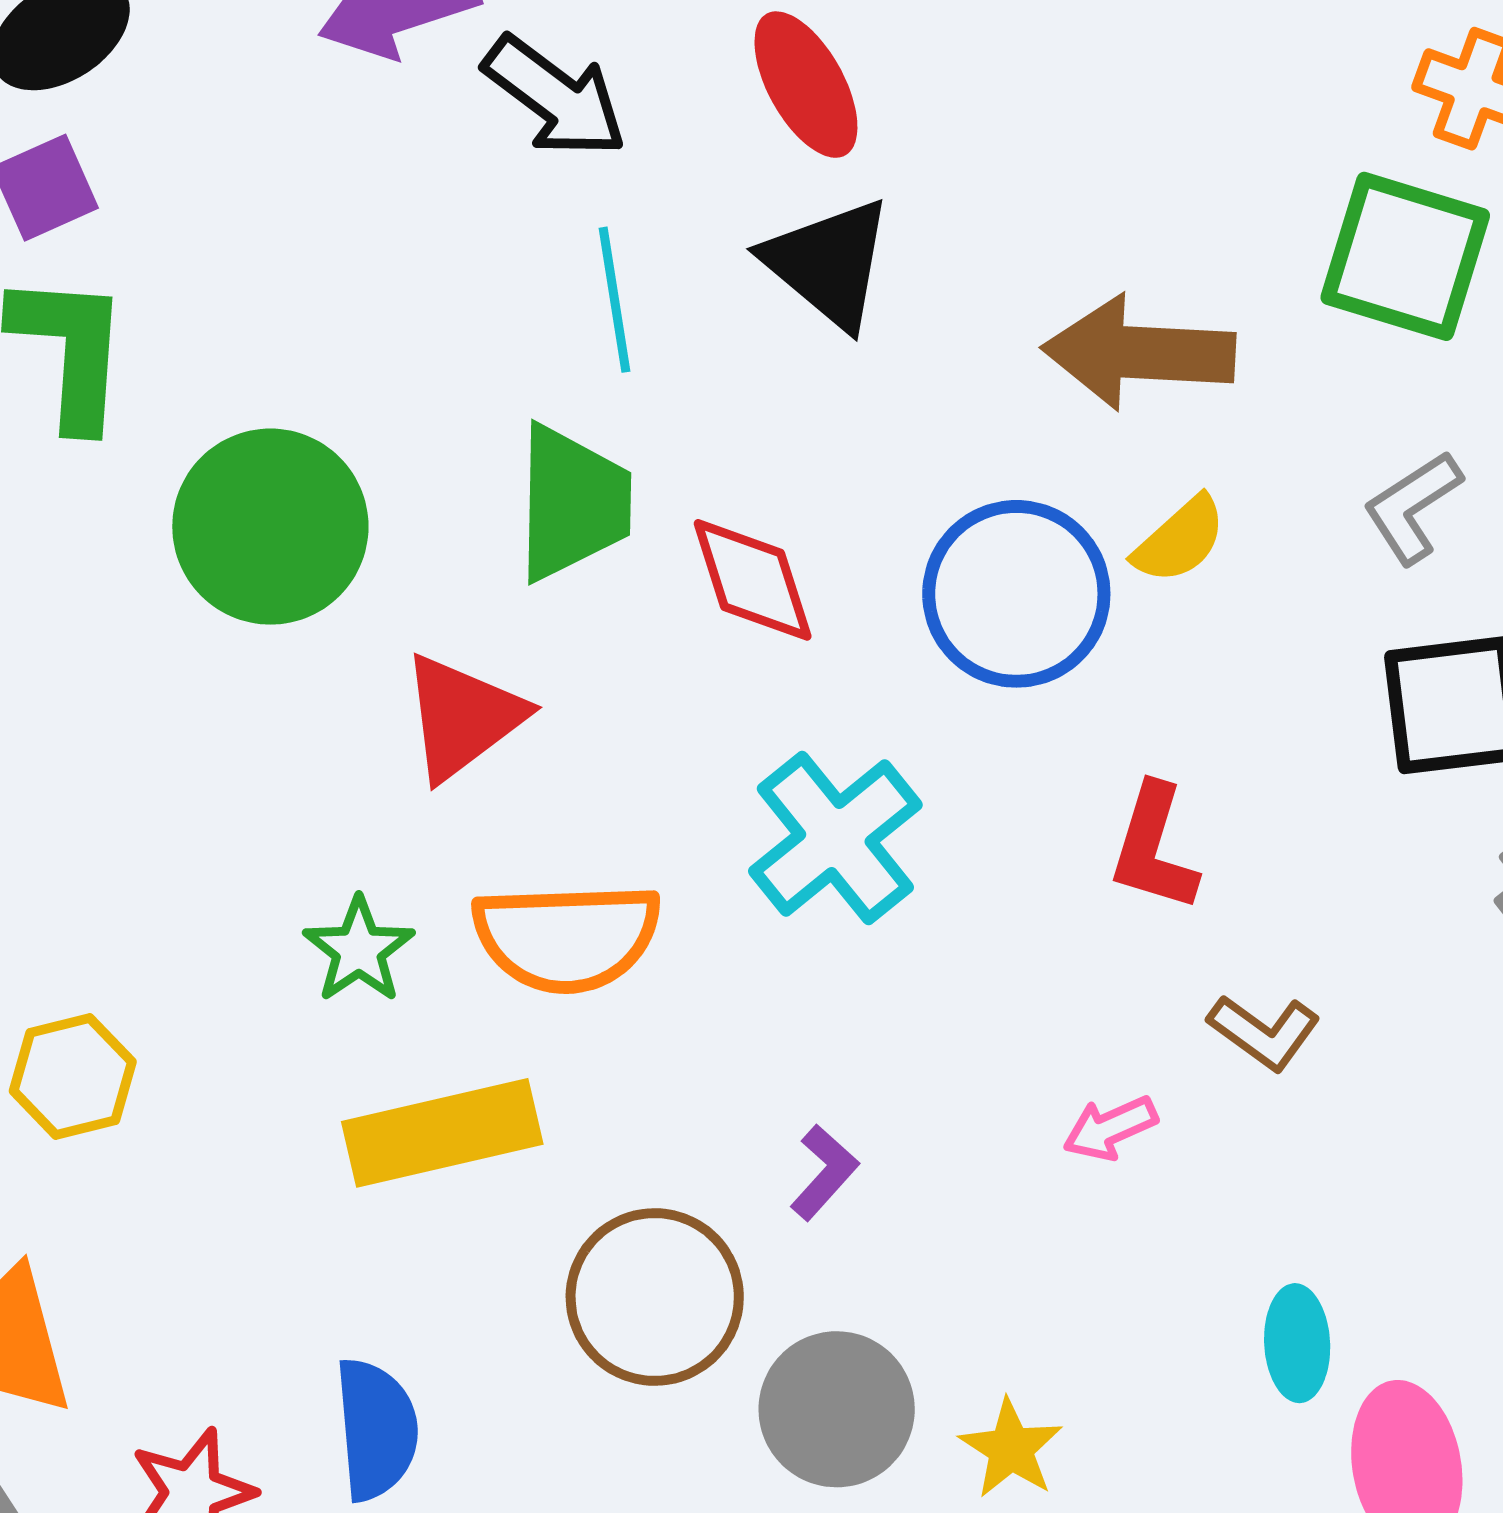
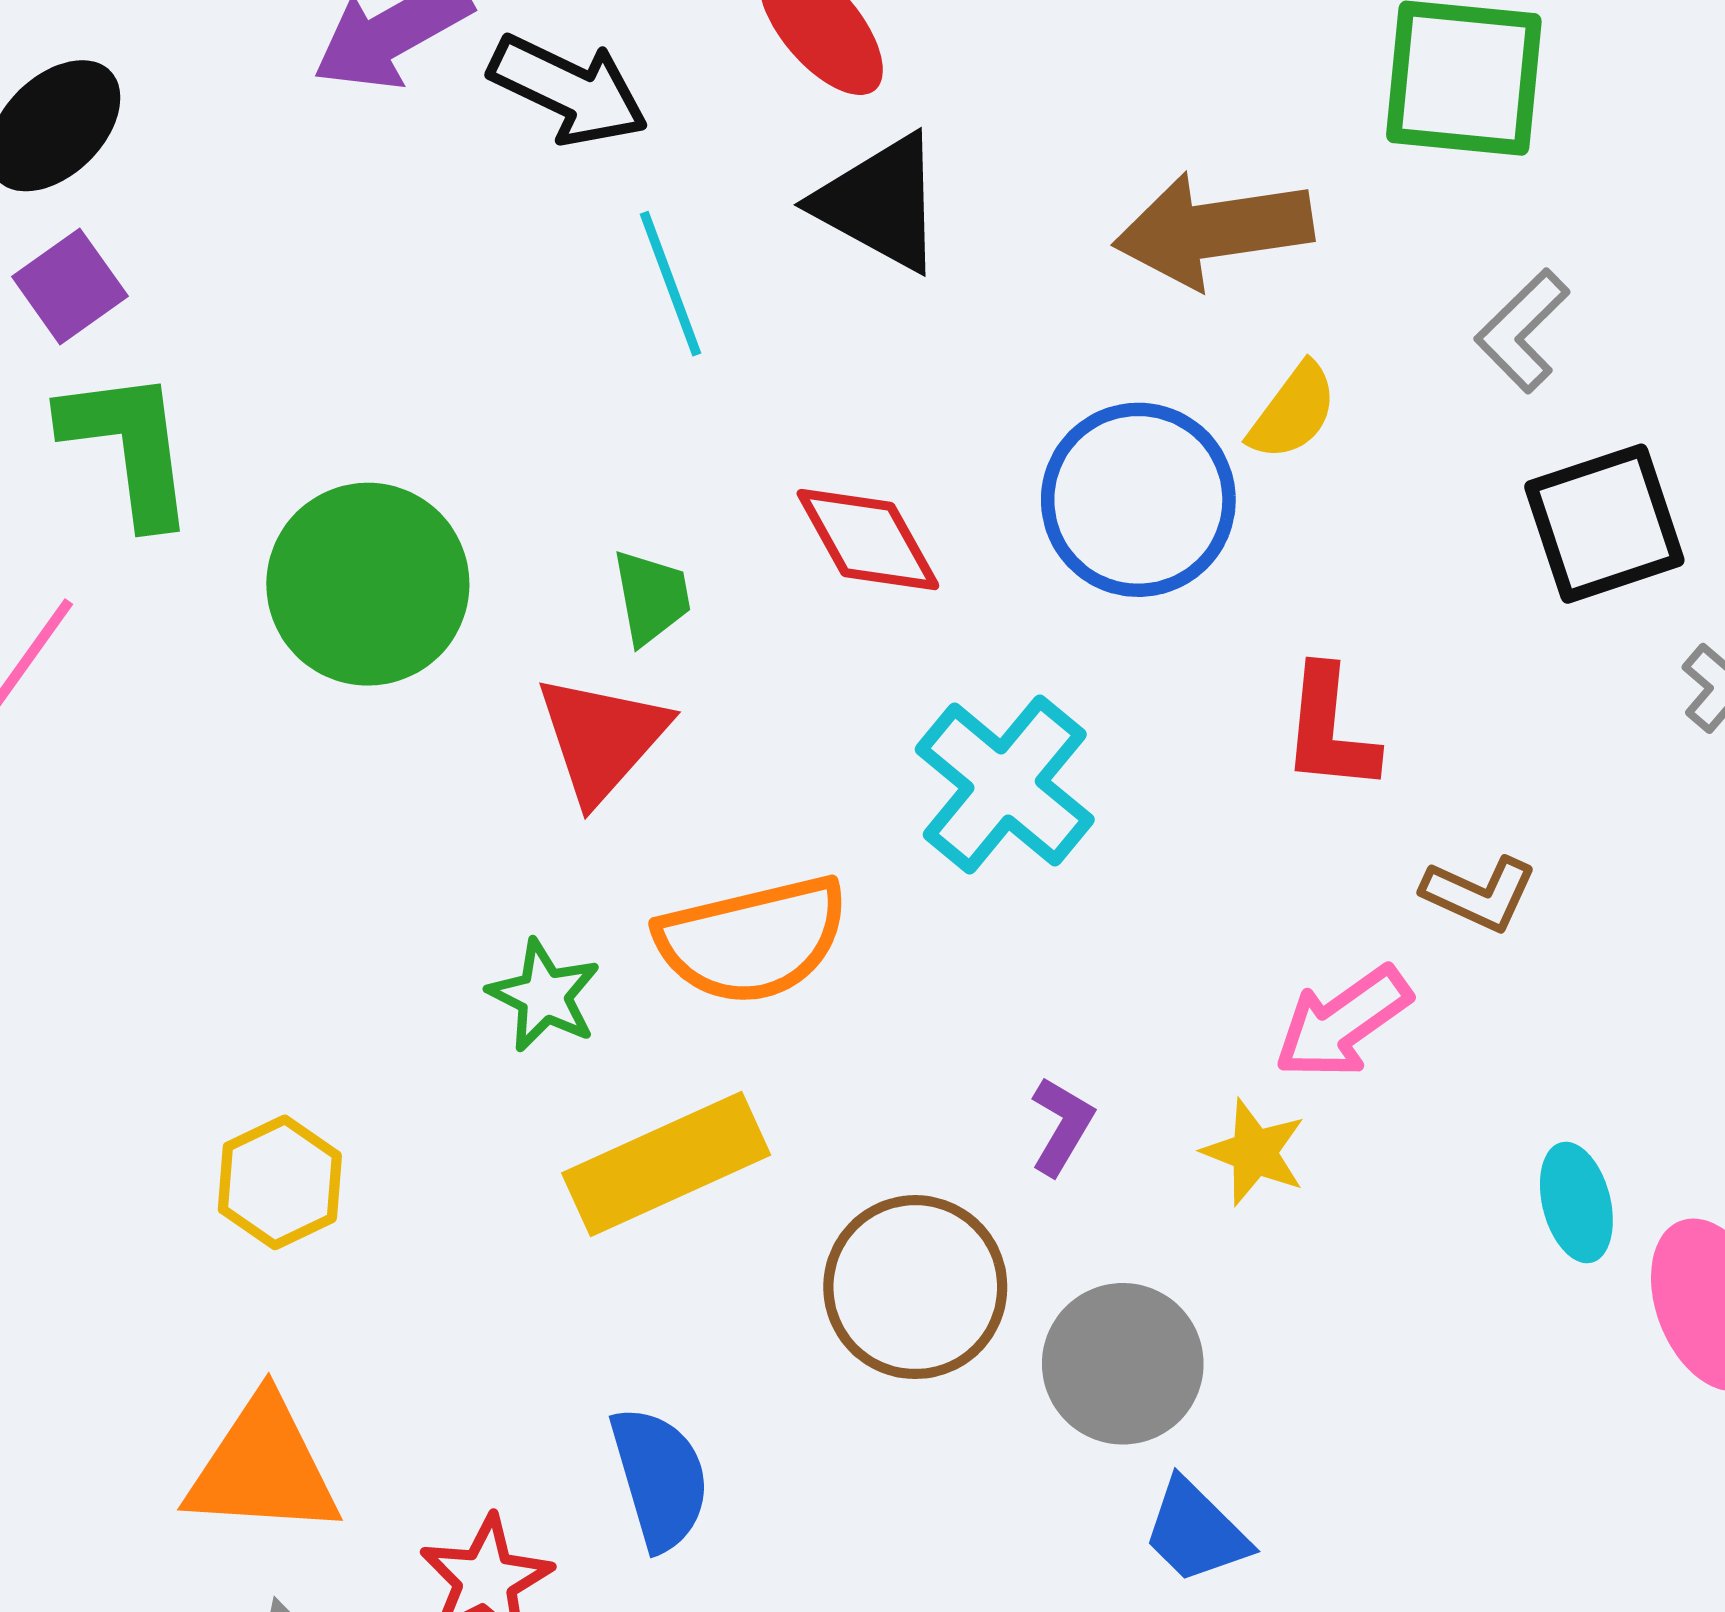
green trapezoid: (573, 503) -> (652, 597), moved, size x0.6
pink arrow: (1110, 1128) -> (1343, 1023), size x1.5
yellow star: (1011, 1449) -> (1254, 1152), moved

